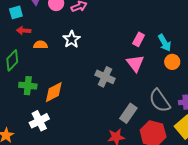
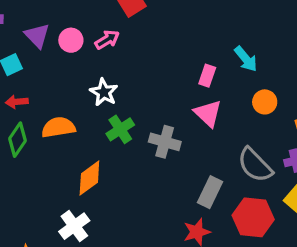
red arrow: (24, 31) -> (17, 102), moved
cyan arrow: (165, 43) -> (246, 59), moved
orange semicircle: (40, 45) -> (58, 127), moved, size x1.5
green cross: (28, 86) -> (120, 129), moved, turned -30

